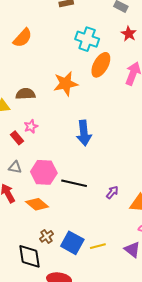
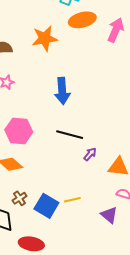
orange ellipse: (101, 65) -> (82, 20), turned 45
black line: (74, 183) -> (70, 135), moved
yellow line: (98, 246) -> (72, 200), moved

